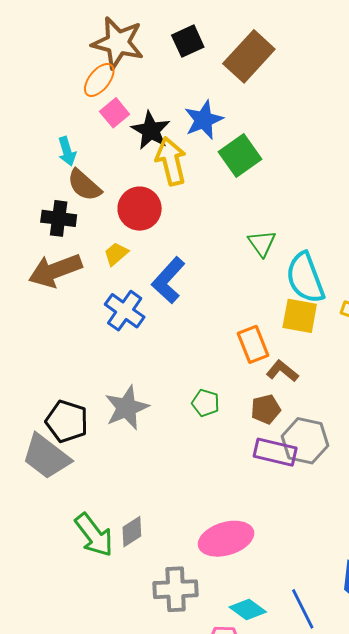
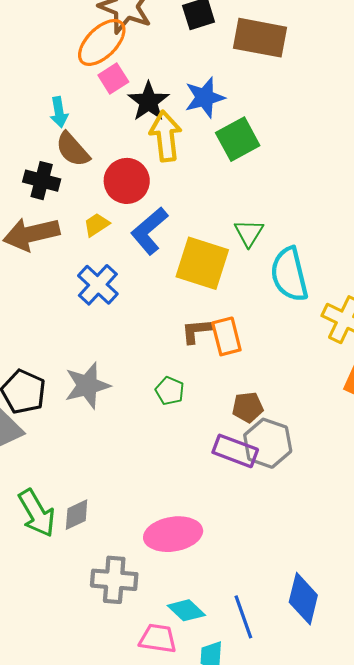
brown rectangle: (249, 56) -> (260, 38), turned 51
orange ellipse: (99, 80) -> (102, 42), size x1.4
blue L-shape: (168, 280) -> (149, 231), moved
yellow square: (300, 316) -> (202, 263), moved, size x1.4
brown L-shape: (282, 371) -> (197, 331), moved, turned -52
brown pentagon: (266, 409) -> (248, 407), moved

